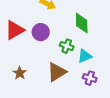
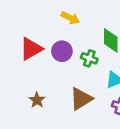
green cross: (67, 46) -> (89, 58), moved

